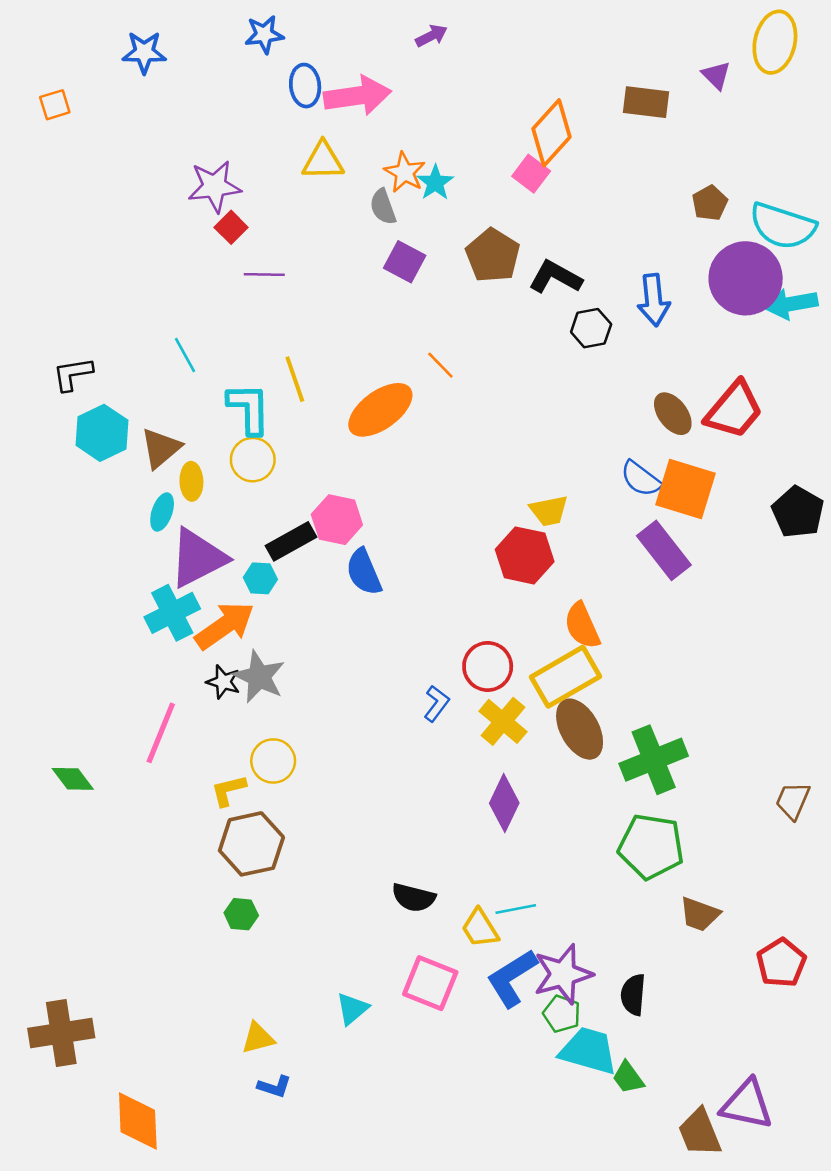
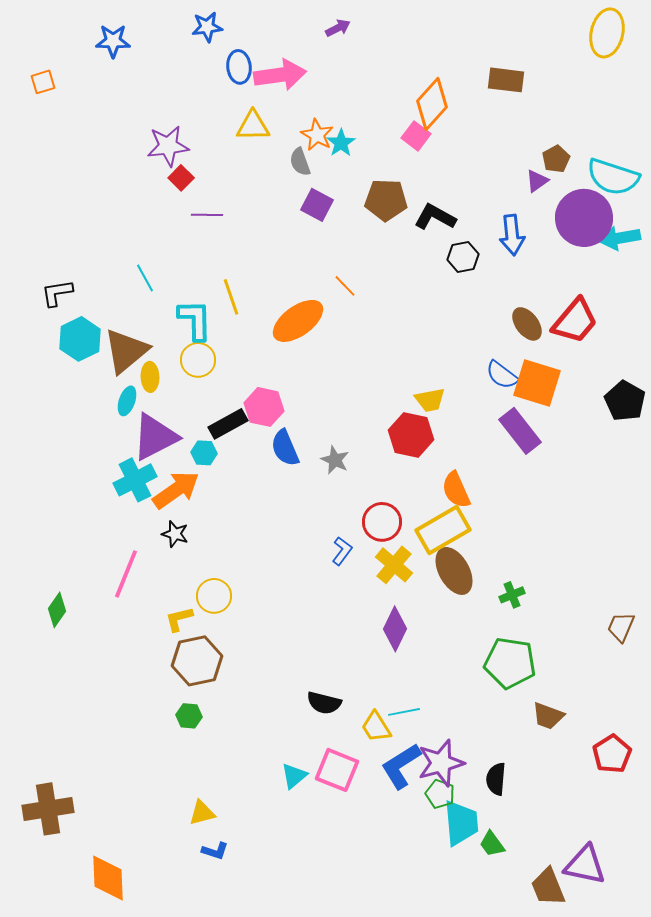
purple triangle: (716, 75) -> (537, 181), moved, turned 40
brown pentagon: (493, 255) -> (386, 200), turned -30
brown triangle: (161, 448) -> (126, 351), size x1.4
gray star: (259, 677) -> (335, 460), moved, size x0.7
green cross: (654, 760) -> (512, 595), size x0.5
green diamond: (73, 779) -> (57, 610), turned 72
cyan triangle: (352, 1009) -> (294, 776), moved
cyan trapezoid: (589, 1051) -> (461, 823), turned 69

